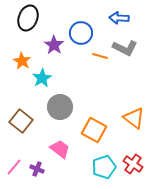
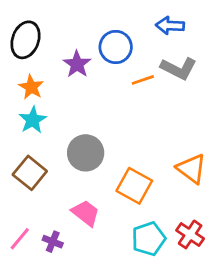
black ellipse: (28, 18) -> (26, 40), moved
orange line: (100, 56) -> (143, 80), turned -35
cyan star: (42, 78) -> (33, 120), moved

